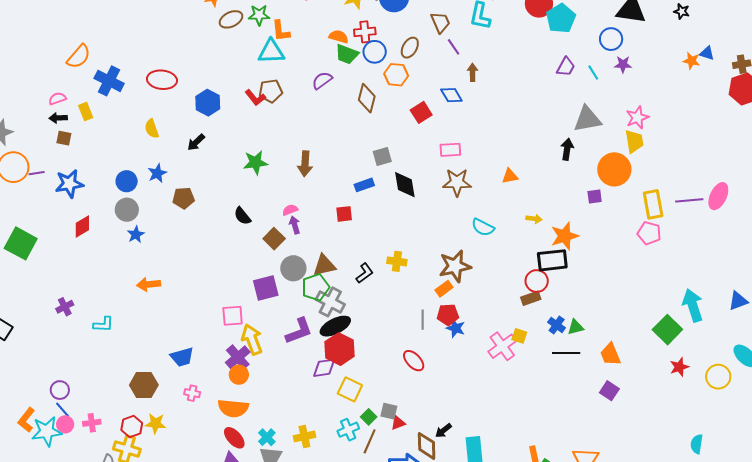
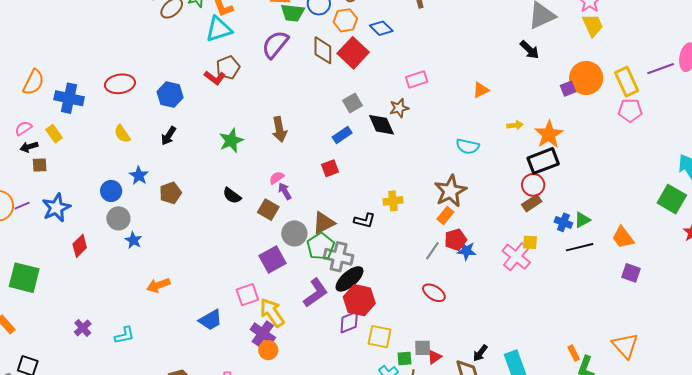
purple semicircle: (322, 80) -> (275, 44), size x1.4
blue diamond: (451, 95) -> (381, 28), moved
red square: (421, 112) -> (353, 53), moved, size x1.4
black arrow: (567, 149) -> (530, 50), turned 140
orange circle: (614, 169) -> (586, 78), moved
brown star: (457, 182) -> (399, 108), moved, size x0.7
black L-shape: (365, 273) -> (365, 220), turned 65
gray line: (423, 320) -> (432, 251), turned 48
blue trapezoid: (182, 357) -> (210, 320), moved
green square: (369, 417) -> (404, 359), turned -35

